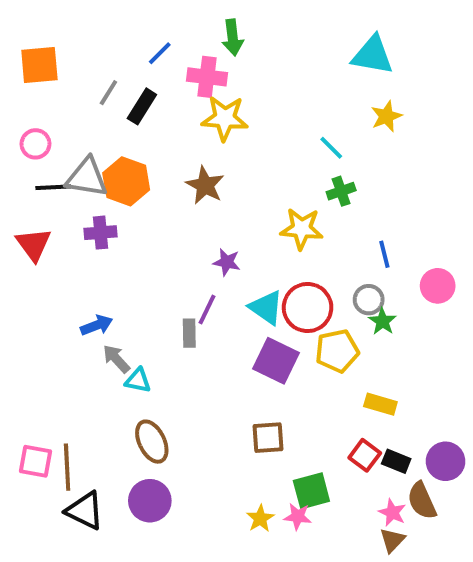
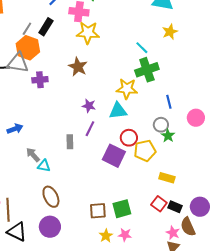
gray line: (108, 93) -> (27, 29), moved
orange hexagon: (126, 181) -> (28, 48), moved
green cross: (341, 191) -> (147, 70), size x1.6
purple cross: (101, 233) -> (40, 80), moved
cyan triangle: (266, 308) -> (118, 111), moved, turned -42
red circle: (308, 308) -> (129, 138), moved, size x0.7
purple line: (207, 309) -> (90, 129), moved
blue arrow: (97, 325) -> (15, 129), moved
brown square: (268, 438) -> (98, 211), moved
green square: (311, 491) -> (122, 209), moved

